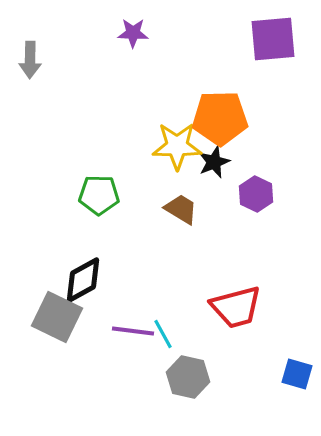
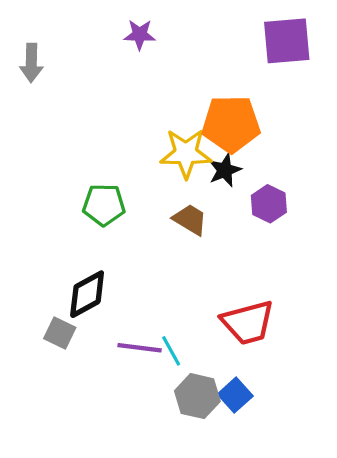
gray square: (57, 317) -> (60, 333), size x0.6
blue square: (297, 374) -> (235, 395), moved, turned 32

